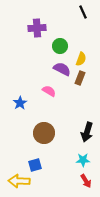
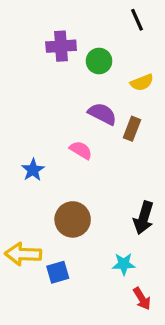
green circle: (60, 46) -> (99, 61), moved
yellow semicircle: (81, 59) -> (142, 82), moved, turned 48
cyan star: (83, 160) -> (124, 264), moved
yellow arrow: (19, 181) -> (23, 254), moved

